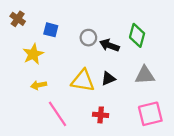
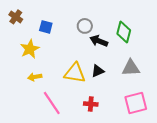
gray circle: (88, 38) -> (85, 26), moved

